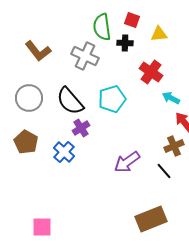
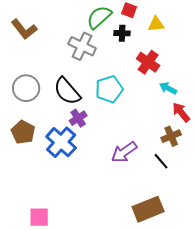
green semicircle: (102, 27) -> (99, 17), turned 56
brown L-shape: (38, 51) -> (24, 29), moved
blue cross: (64, 152) -> (61, 142), size x1.4

